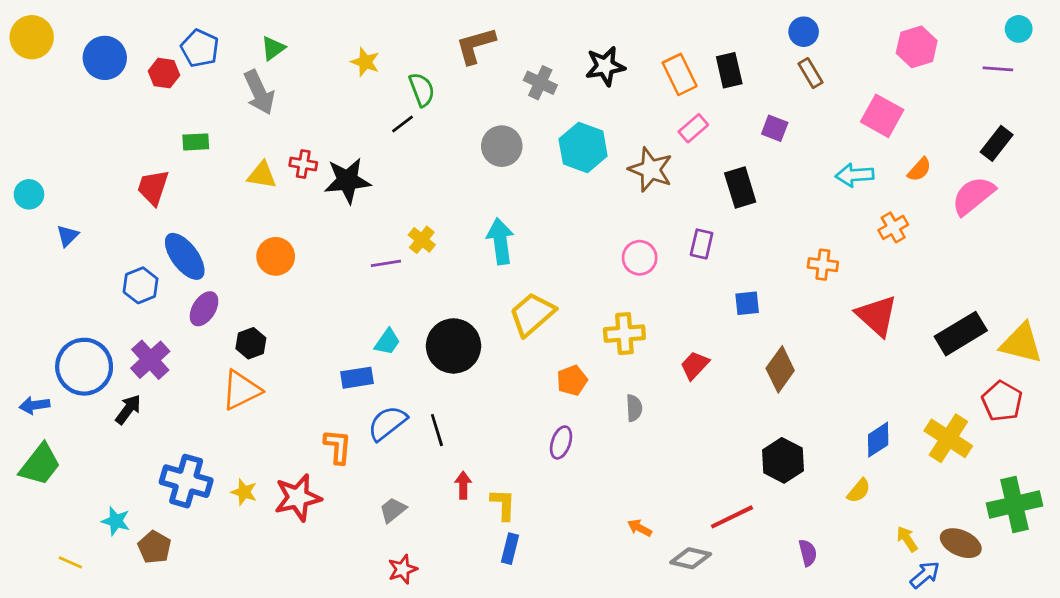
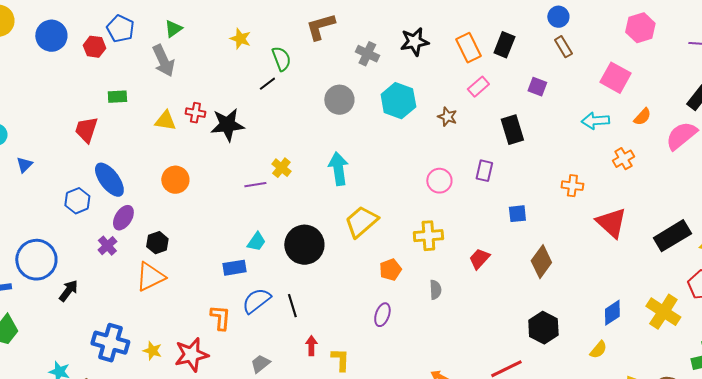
black rectangle: (729, 70) -> (504, 45), turned 35
brown star: (651, 170) -> (447, 117), size x0.6
purple cross: (150, 360) -> (107, 246), moved, size x0.7

